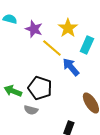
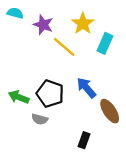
blue arrow: (71, 67) -> (86, 88), moved

